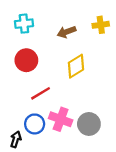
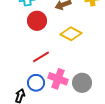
red circle: (26, 60) -> (37, 21), moved
yellow diamond: (76, 66) -> (71, 34), turned 60

